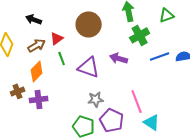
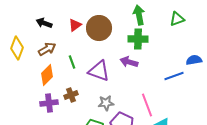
green cross: (140, 35) -> (138, 39), moved, turned 30
red triangle: (57, 38) -> (75, 25), moved
blue line: (160, 56) -> (174, 76), moved
brown cross: (18, 91) -> (71, 95), moved

